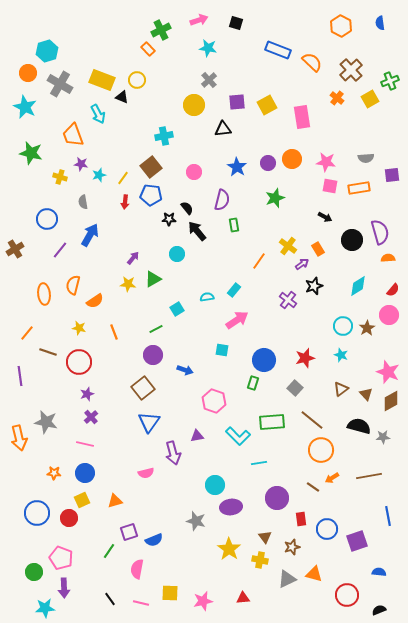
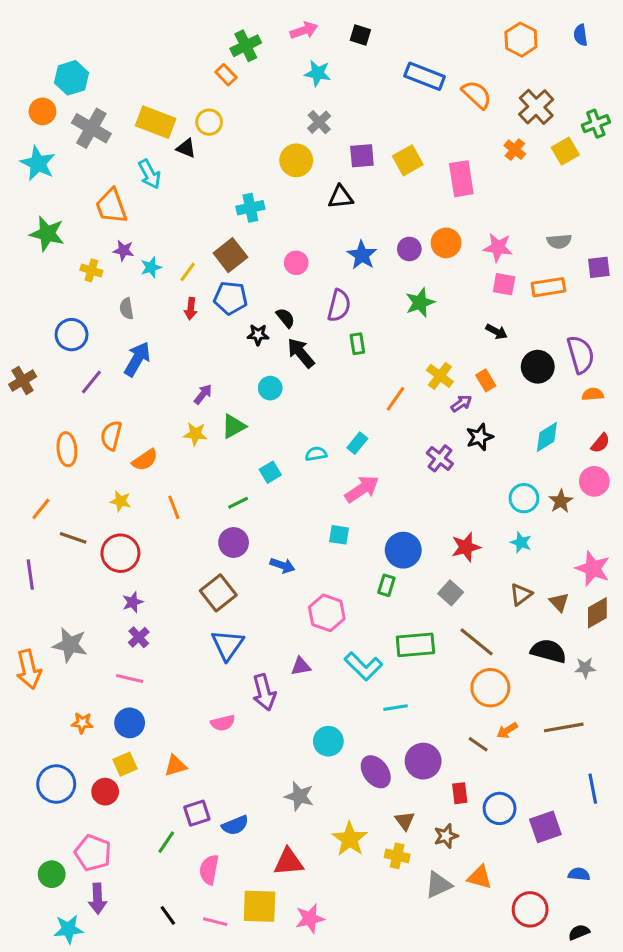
purple ellipse: (231, 507) -> (376, 772), moved, turned 60
yellow square: (170, 593) -> (260, 906), size x1.4
red triangle: (243, 598) -> (289, 862), moved, size x1.5

